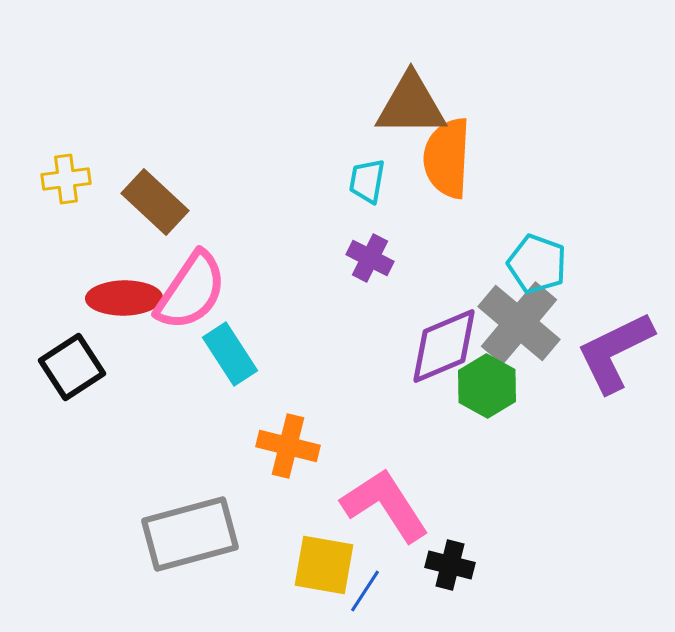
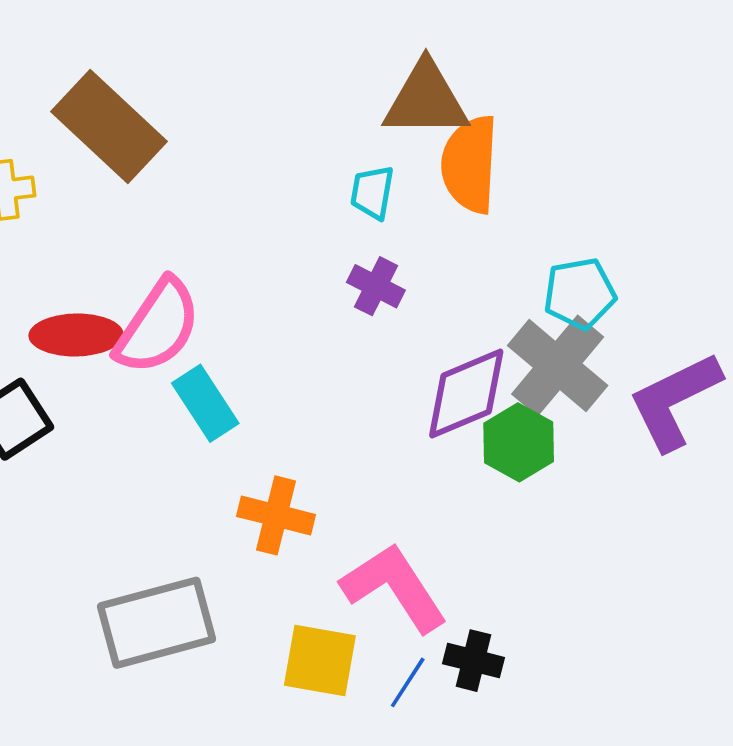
brown rectangle: (155, 202) -> (109, 127), moved, size x1.4
cyan pentagon: (537, 264) -> (580, 294), turned -30
blue line: (365, 591) -> (408, 682), moved

